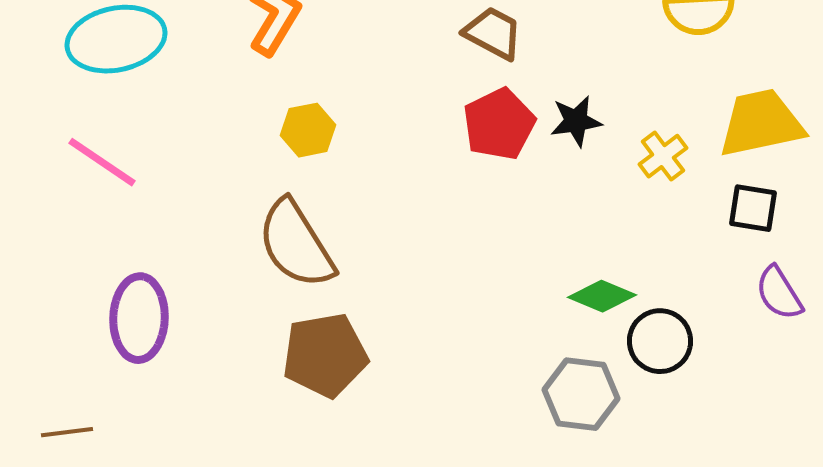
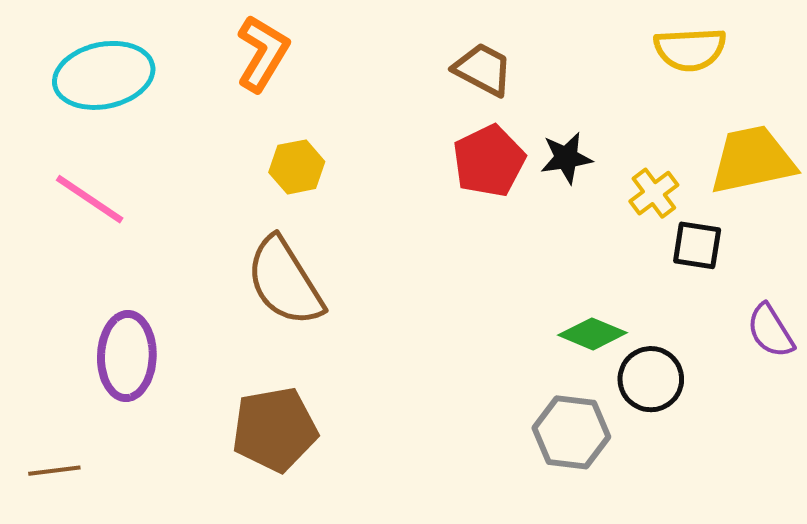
black square: (753, 208) -> (697, 245), moved
brown pentagon: (325, 355) -> (275, 429), moved

